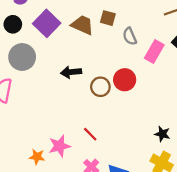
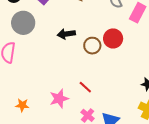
orange star: (37, 157) -> (22, 105), moved

